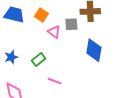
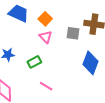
pink triangle: (54, 32) -> (46, 37), moved

